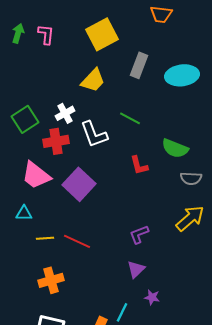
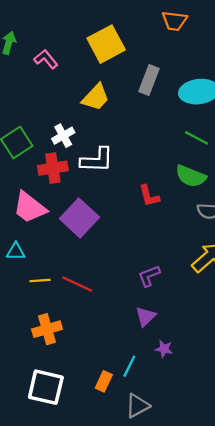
pink L-shape: (46, 34) -> (46, 59), moved, turned -45
green line: (130, 118) -> (197, 138), moved
white L-shape: (94, 134) -> (97, 160), turned -68

